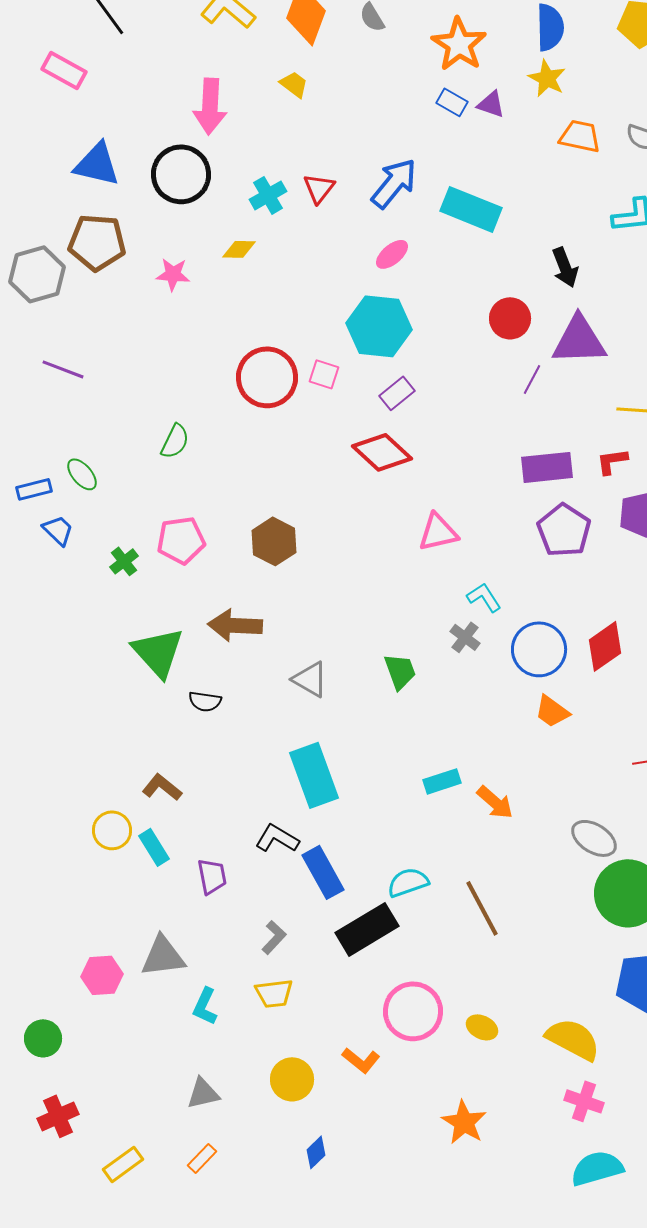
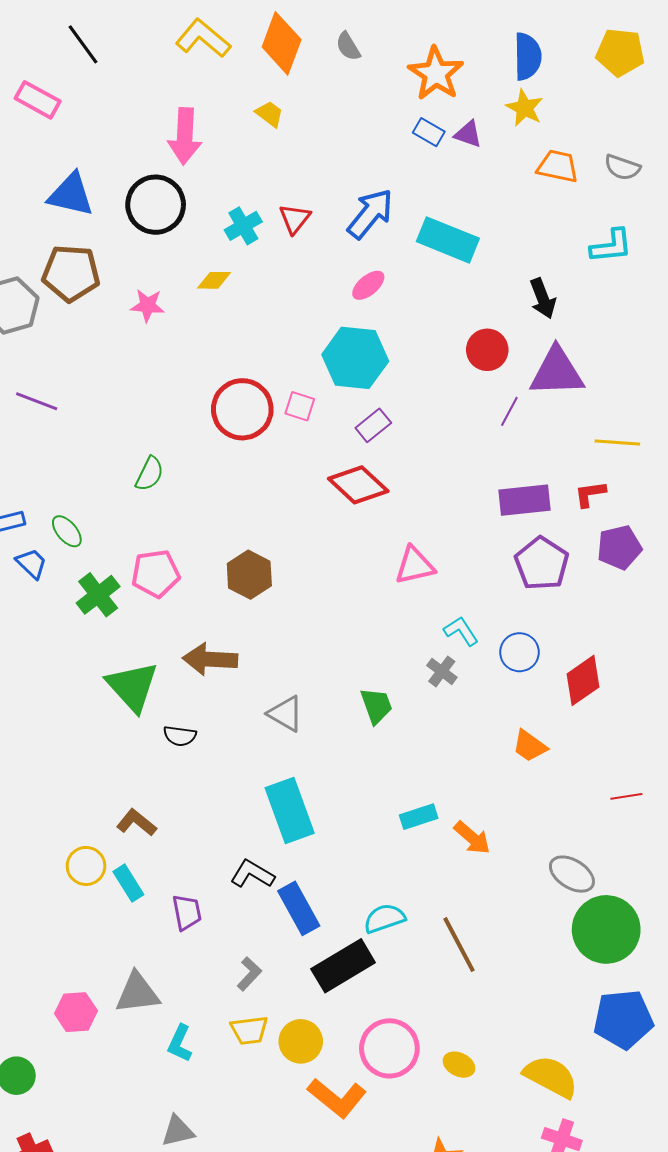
green ellipse: (82, 474) -> (67, 531), moved
green cross: (124, 561) -> (98, 595), size x1.5
blue circle: (539, 649) -> (519, 652), moved, size x0.7
orange L-shape: (361, 1060) -> (337, 1098), size x1.5
yellow circle: (292, 1079) -> (301, 1041), moved

